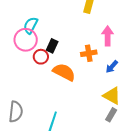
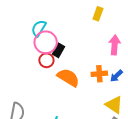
pink circle: (26, 40) -> (46, 42), moved
orange cross: (89, 53) -> (99, 74), moved

